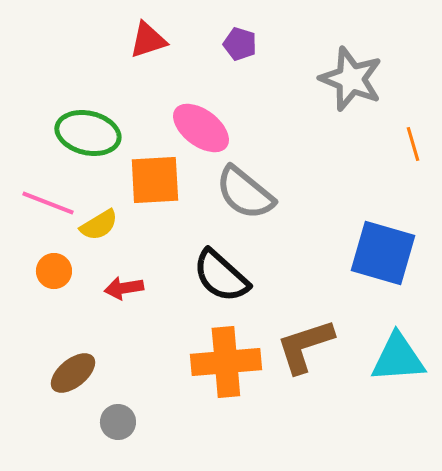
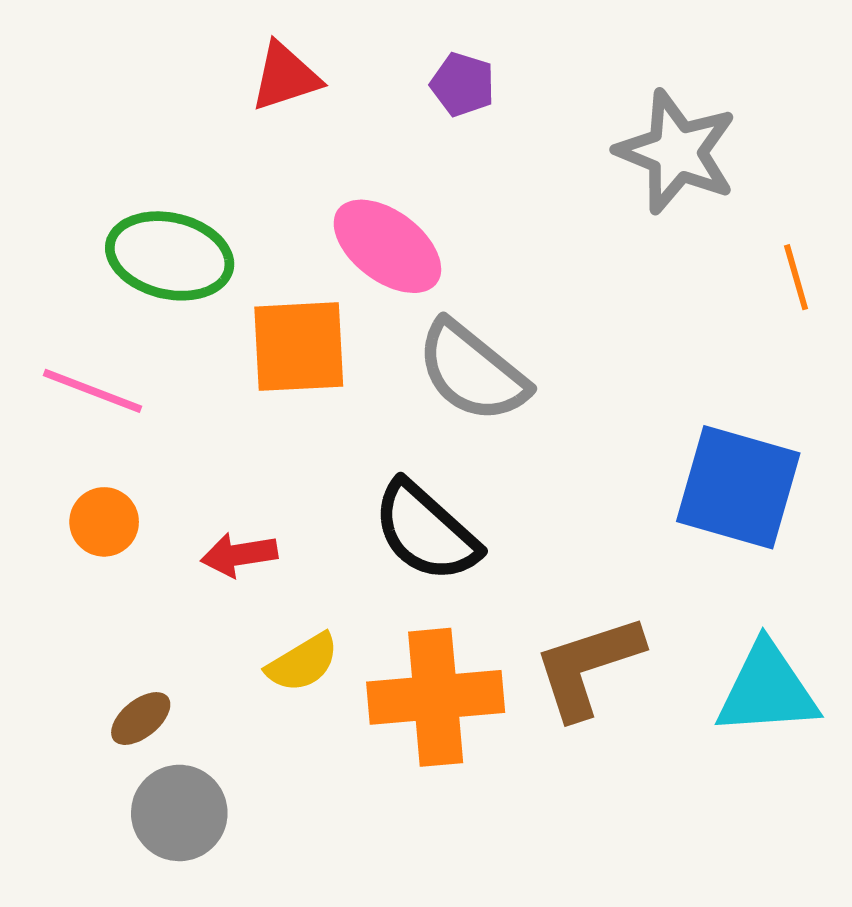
yellow semicircle: (99, 225) -> (303, 663), moved
brown ellipse: (73, 373) -> (141, 719), size x0.7
gray circle: (118, 422) -> (179, 813), moved, size x1.4

